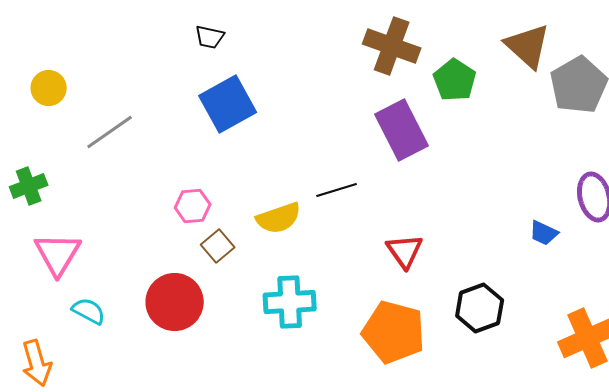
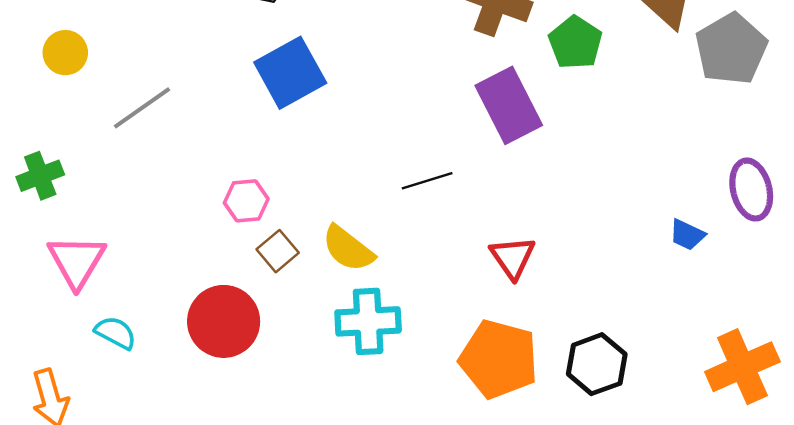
yellow semicircle: (279, 218) -> (348, 249), moved, turned 57
black hexagon: (480, 308) -> (597, 364), moved

